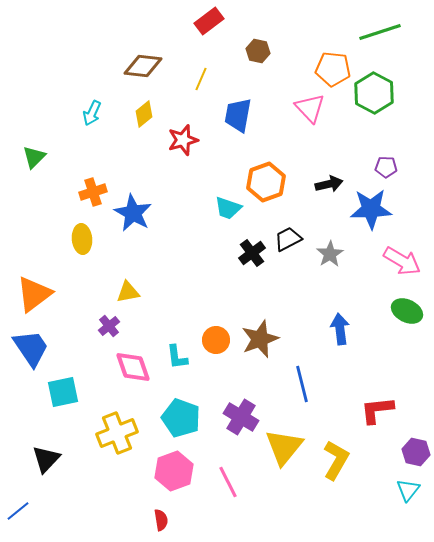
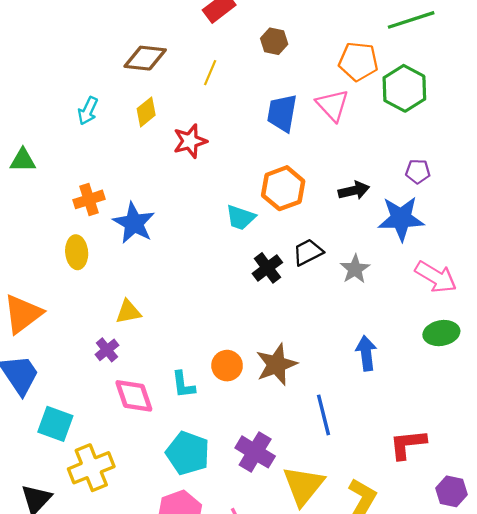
blue trapezoid: (238, 115) -> (282, 113), moved
green triangle: (34, 157) -> (23, 160), turned 45
green ellipse: (407, 311) -> (441, 333), turned -36
cyan square: (63, 392) -> (55, 424), turned 32
yellow cross: (117, 433) -> (91, 468), moved

